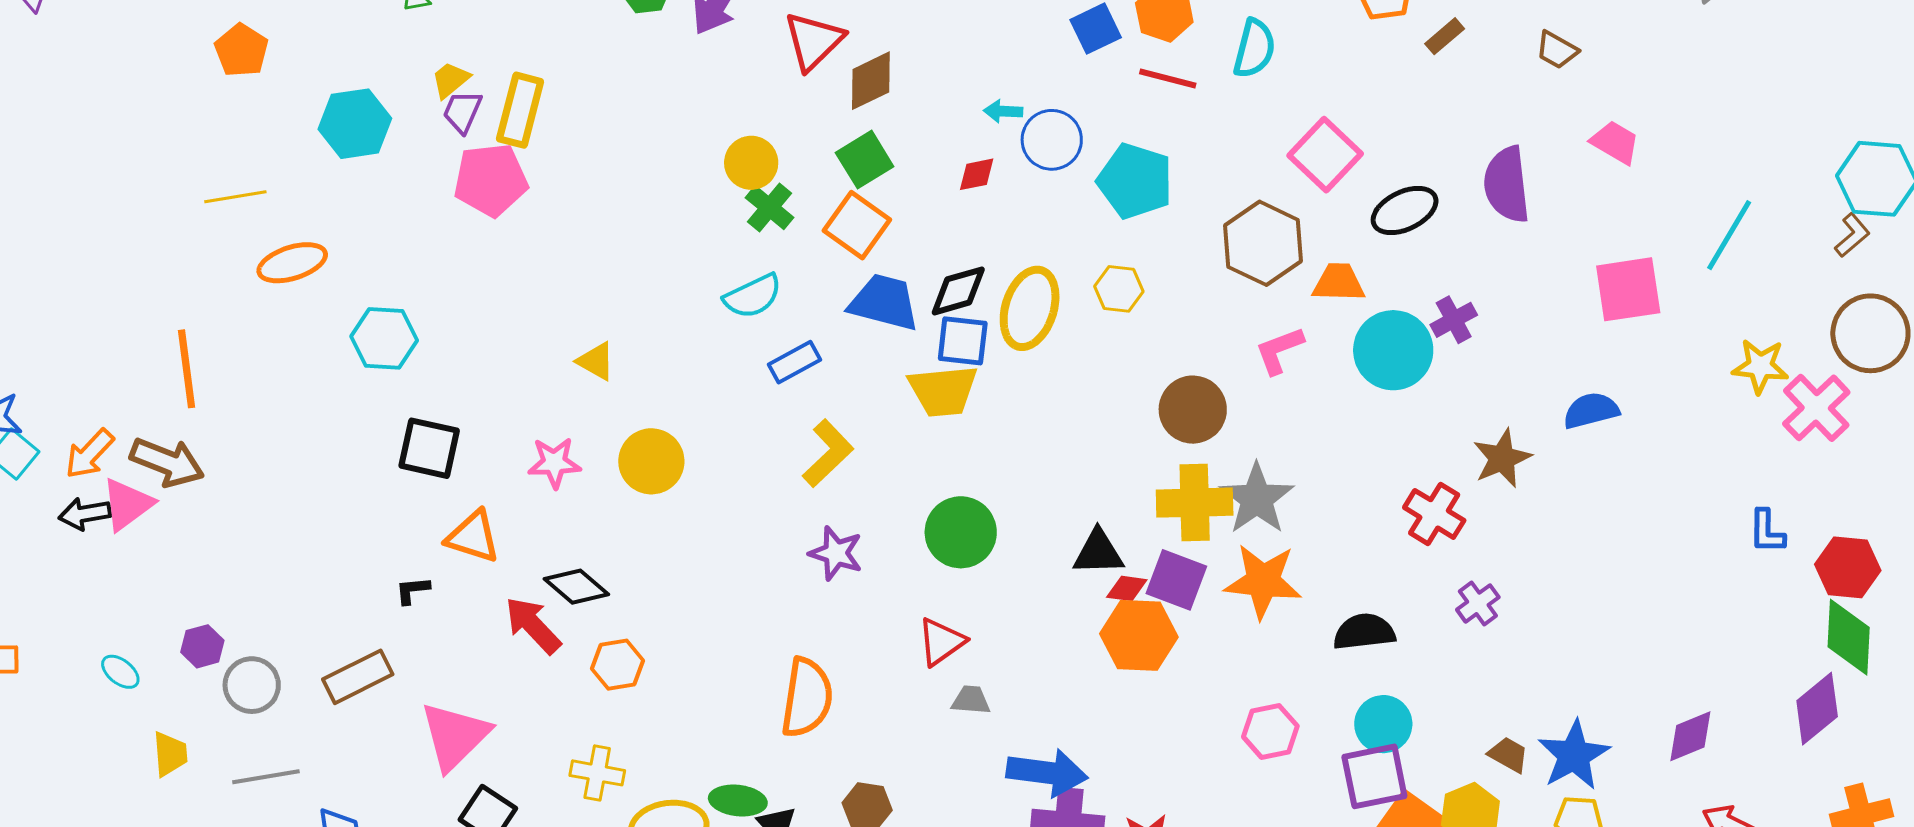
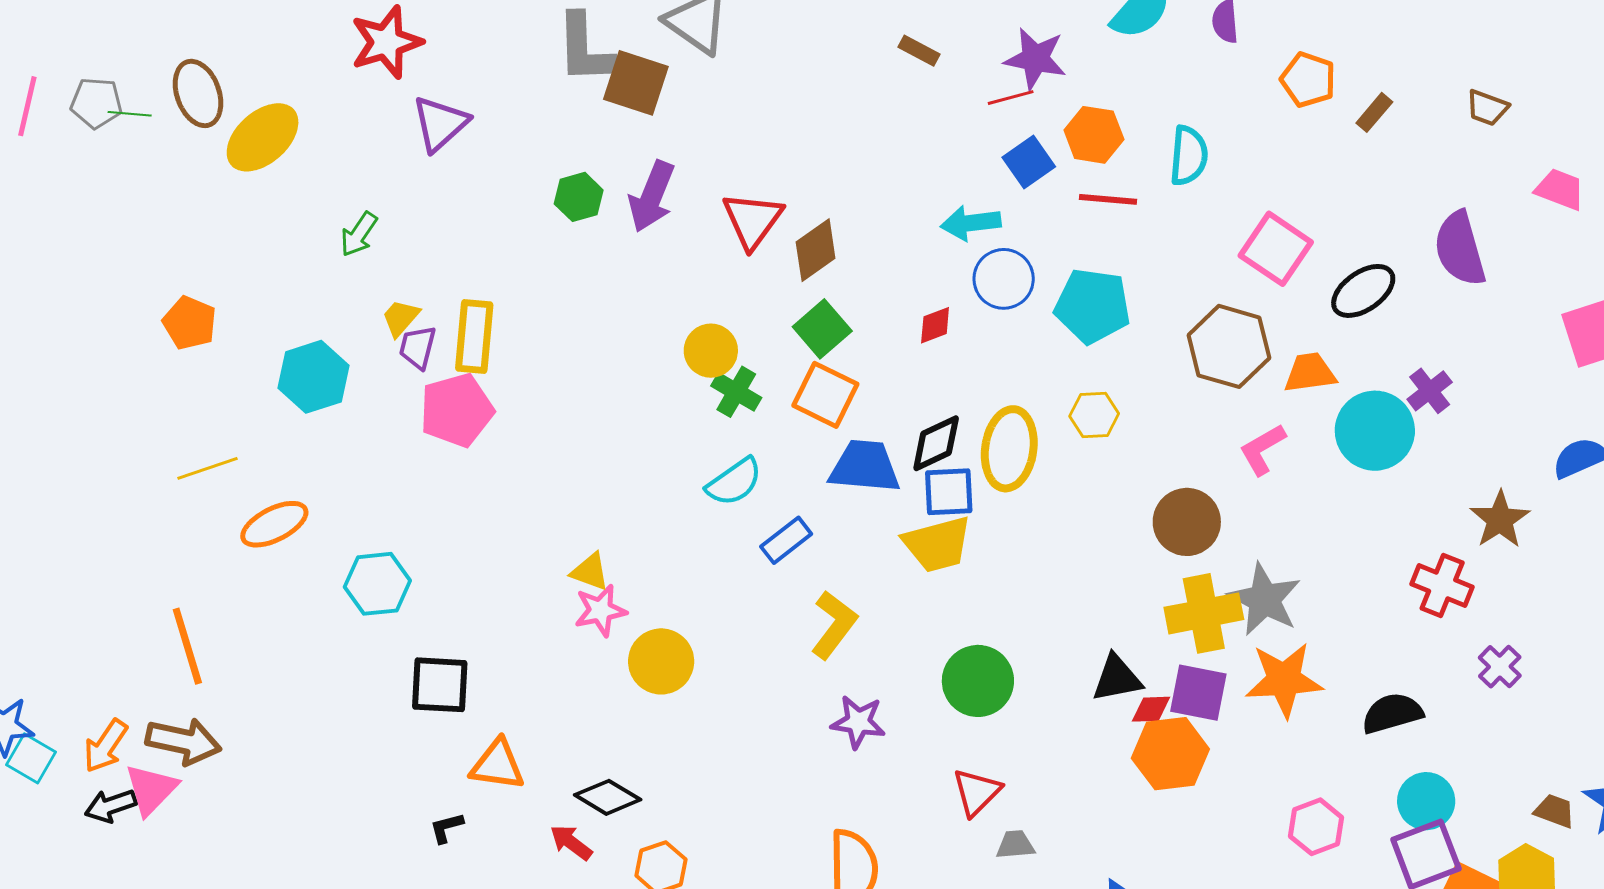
cyan arrow: (1003, 111) -> (971, 223), moved, size x1.5
pink star: (554, 463) -> (600, 610), moved
red arrow: (533, 625) -> (571, 843), size x0.7

